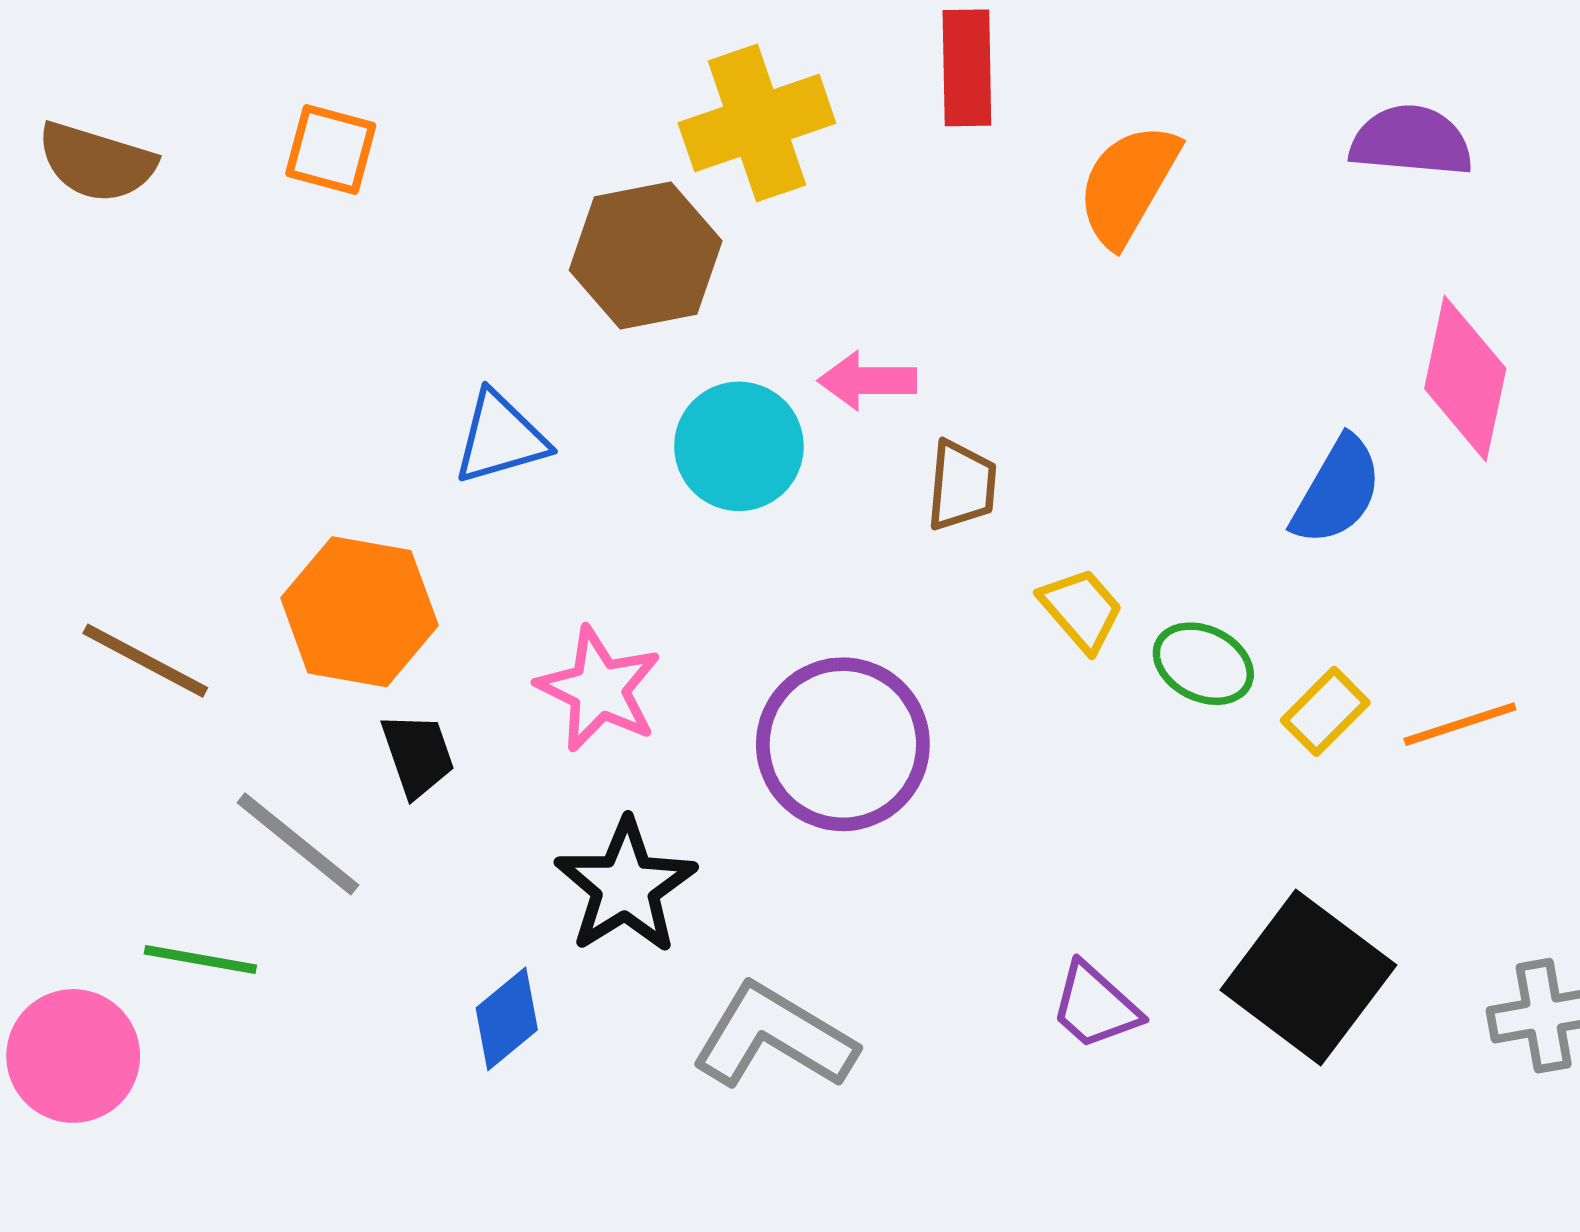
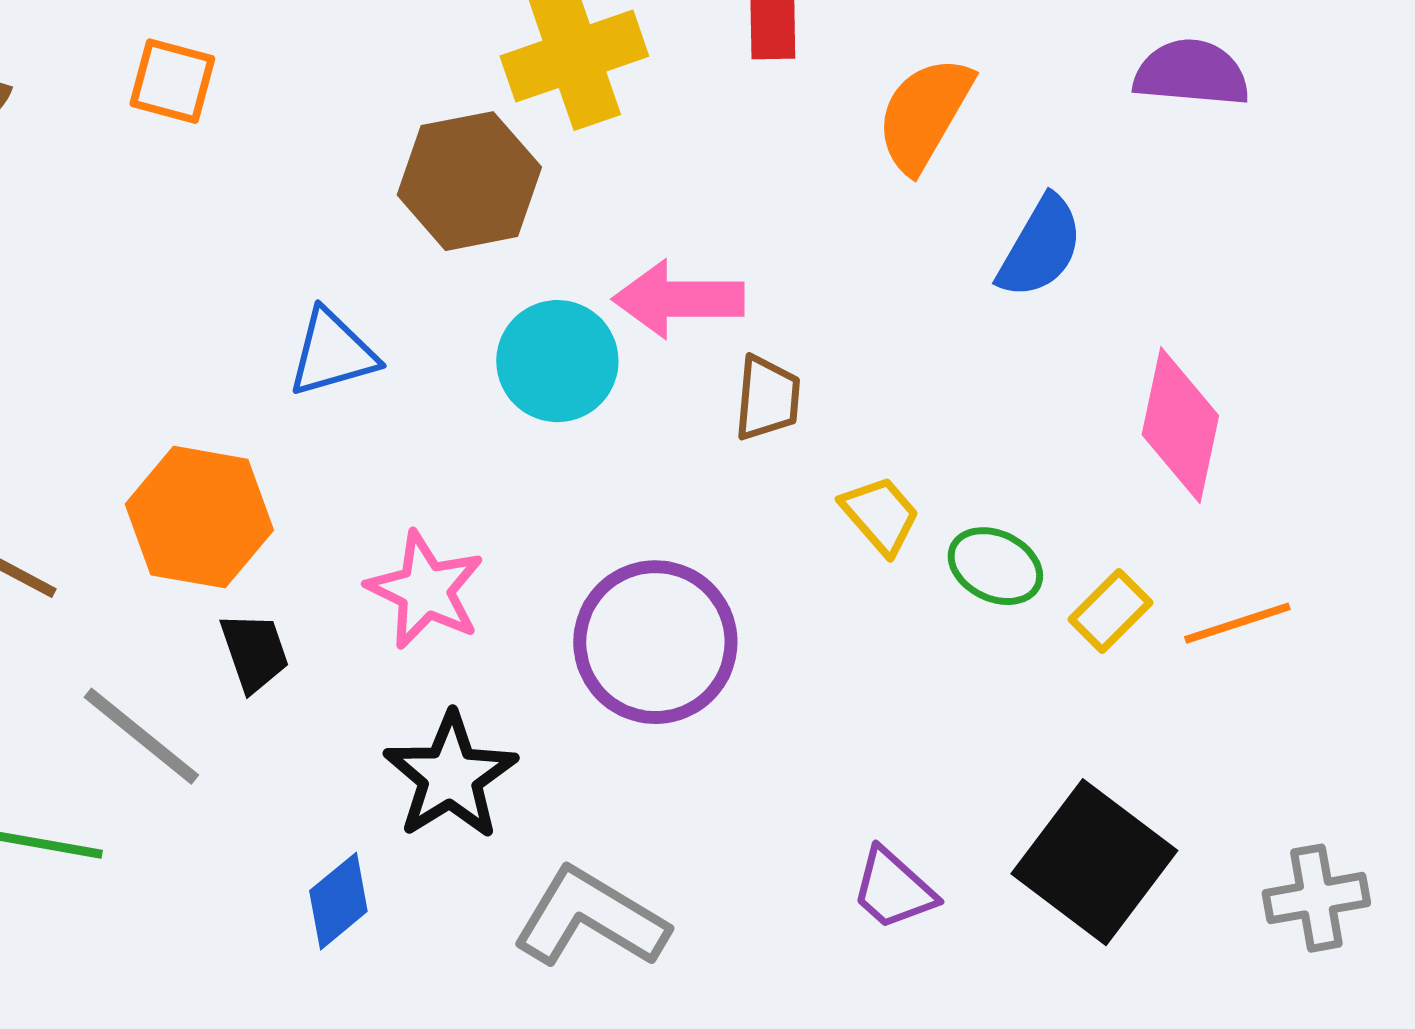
pink diamond: (1465, 378) -> (1180, 425), moved
pink arrow: (867, 381) -> (678, 299), size x1.4
blue semicircle: (1337, 491) -> (1040, 247), moved

